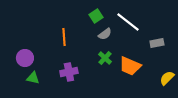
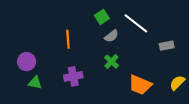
orange trapezoid: (130, 66) -> (140, 85), moved

